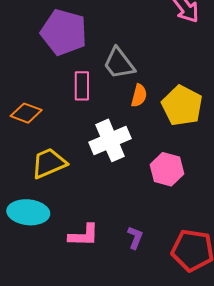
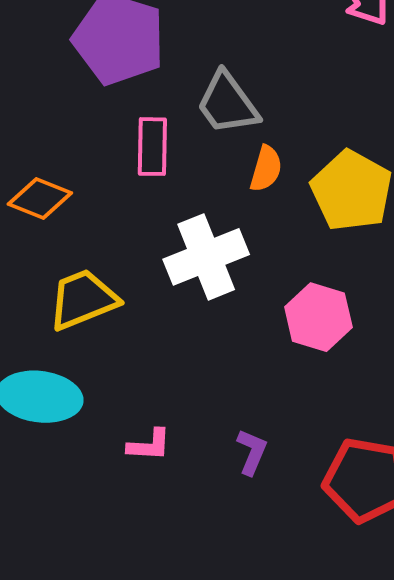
pink L-shape: (84, 235) -> (149, 445), size x0.7

